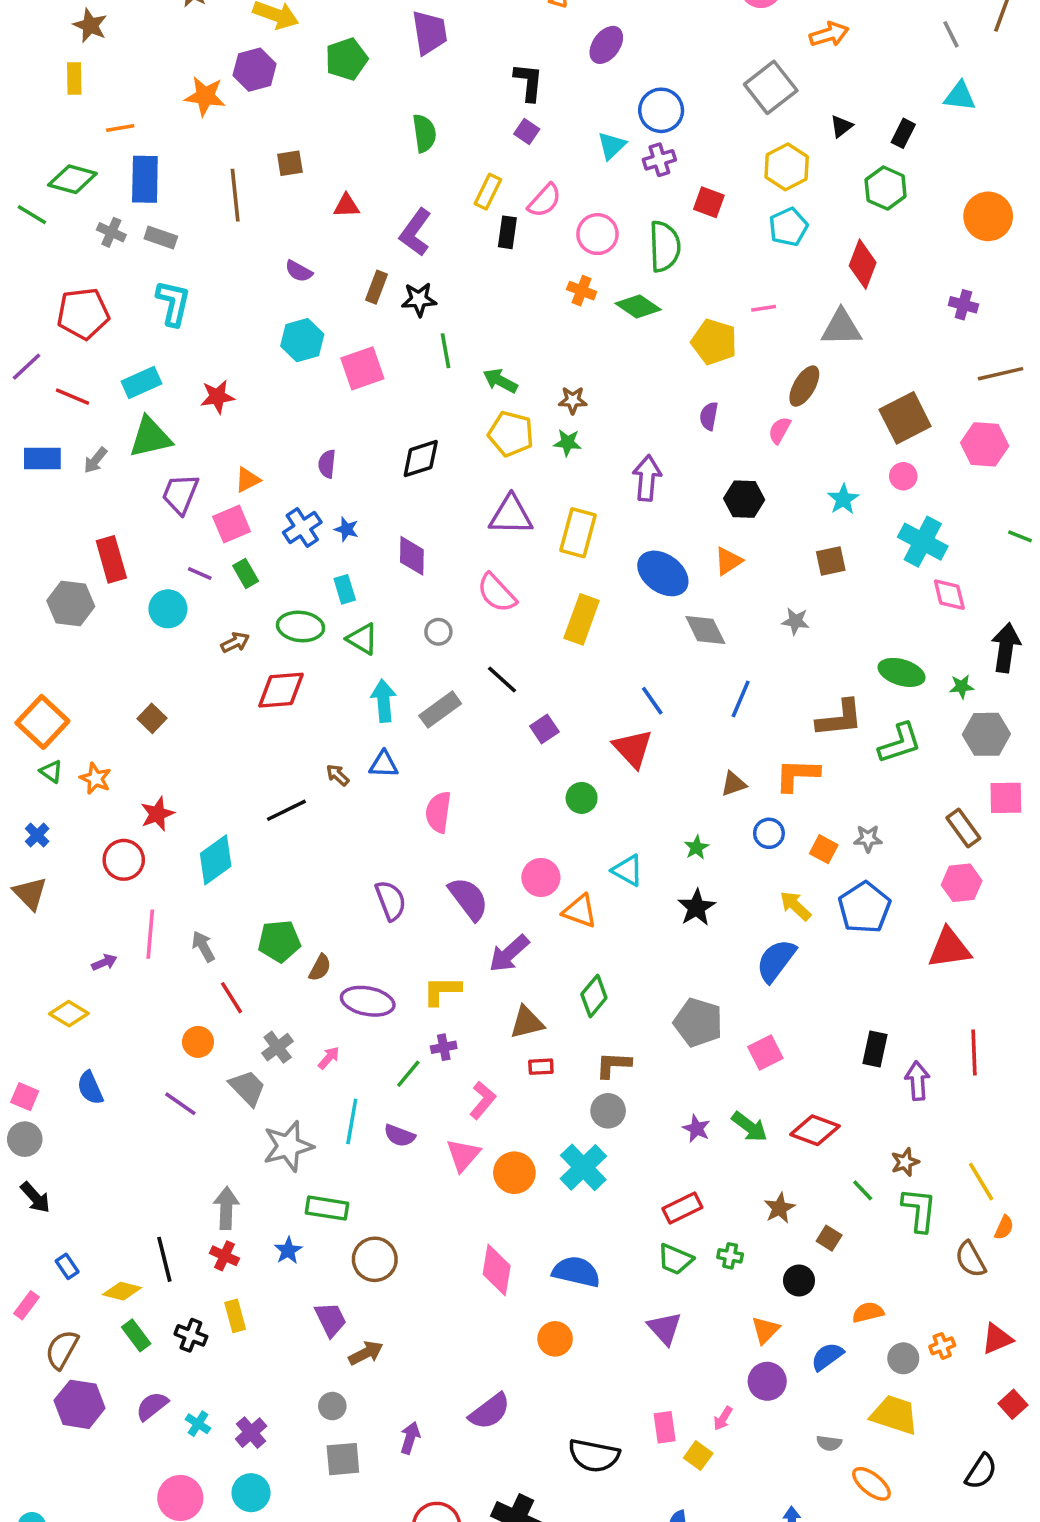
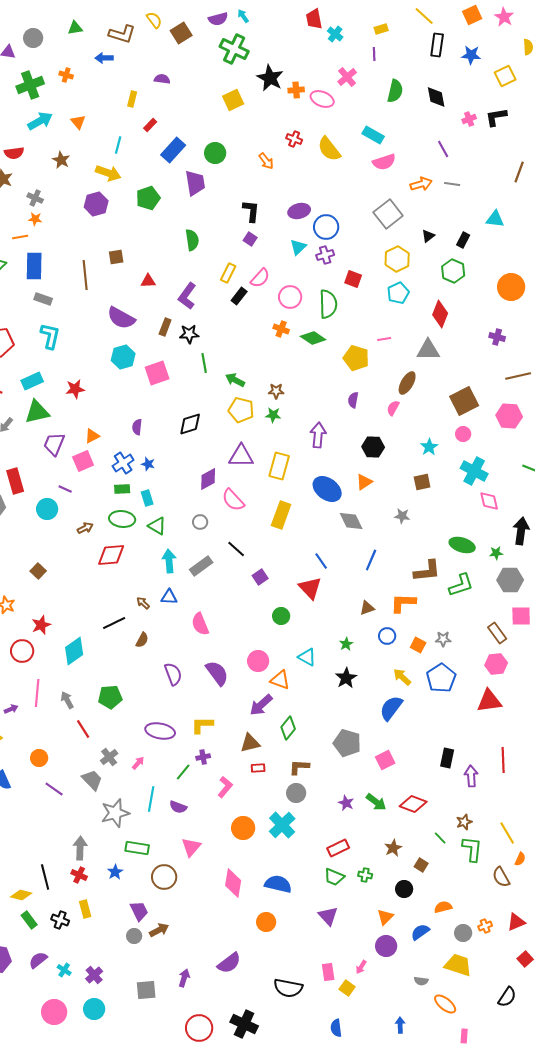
gray line: (951, 34) -> (452, 184), moved, turned -56
purple ellipse: (606, 45) -> (299, 211), moved, turned 40
orange star: (205, 96) -> (35, 219), moved, size x0.6
gray cross: (111, 232) -> (35, 198), moved
black rectangle: (507, 232) -> (239, 296), turned 30
purple semicircle: (299, 271) -> (121, 318), size x1.8
purple diamond: (412, 556) -> (208, 479), moved, turned 60
green rectangle: (246, 573) -> (122, 489), moved, turned -63
pink semicircle: (438, 812) -> (200, 624), turned -30
purple arrow: (509, 954) -> (261, 705), moved
brown semicircle: (320, 968) -> (142, 640), moved
orange circle: (198, 1042) -> (39, 758), moved
pink triangle: (463, 1155) -> (191, 847), moved
gray circle: (332, 1406) -> (134, 936), moved

